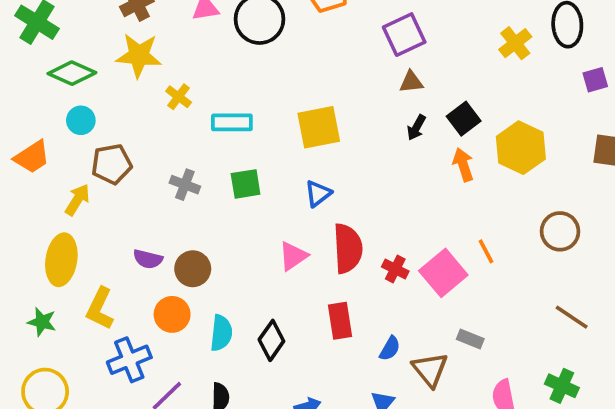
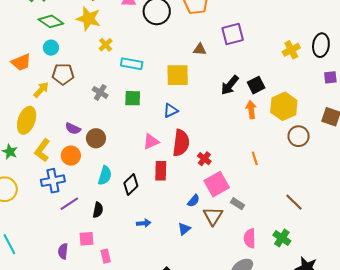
brown triangle: (411, 82) -> (200, 49), moved
black arrow: (416, 128) -> (230, 85), size x1.5
brown circle: (560, 231) -> (299, 136), moved
pink square: (443, 273) -> (217, 184), moved
orange circle: (172, 314) -> (71, 156), moved
red rectangle: (340, 321) -> (161, 171), moved

